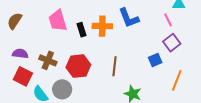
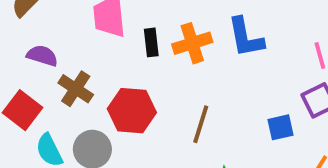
orange cross: (102, 26) -> (192, 43), turned -30
purple semicircle: (20, 54) -> (42, 56), moved

